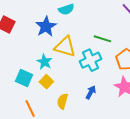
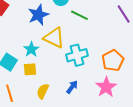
green line: (102, 39) -> (79, 15), moved
yellow square: (46, 82) -> (30, 69), turned 32

